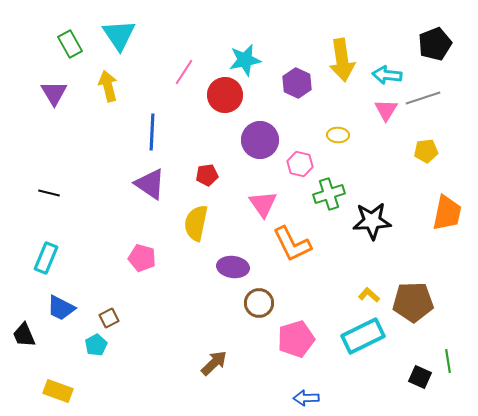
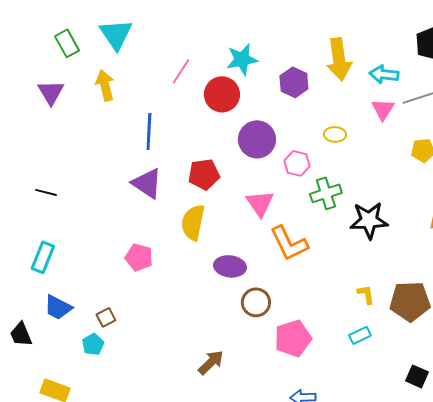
red pentagon: (207, 175) -> (204, 174), size x1.4
yellow L-shape: (369, 295) -> (366, 294), turned 40
cyan rectangle: (363, 336) -> (360, 335), size x0.5

